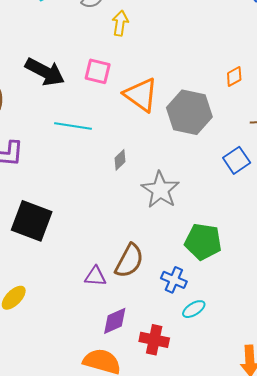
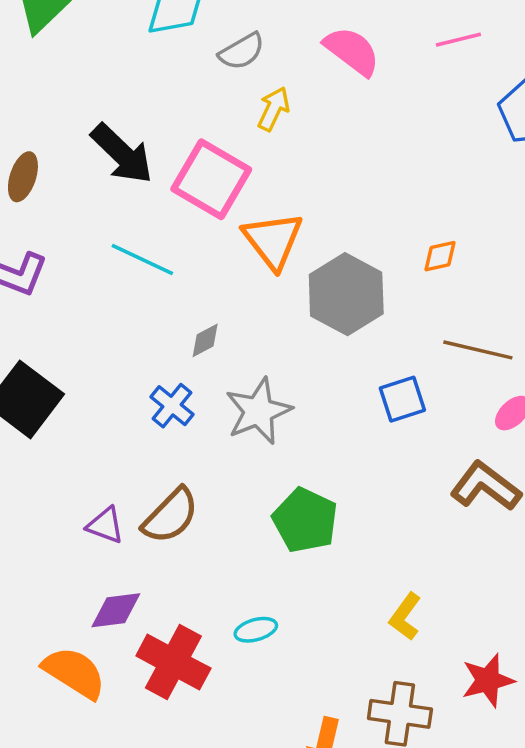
pink square: (98, 71) -> (211, 179), size x1.6
blue cross: (174, 280) -> (172, 406), moved
red cross: (154, 340) -> (173, 662), size x1.4

